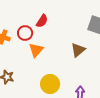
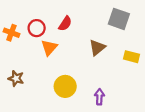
red semicircle: (42, 21) -> (65, 24), moved

